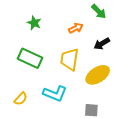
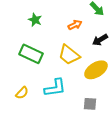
yellow trapezoid: (70, 59) -> (69, 55), turned -60
cyan L-shape: (55, 94) -> (55, 88), turned -30

